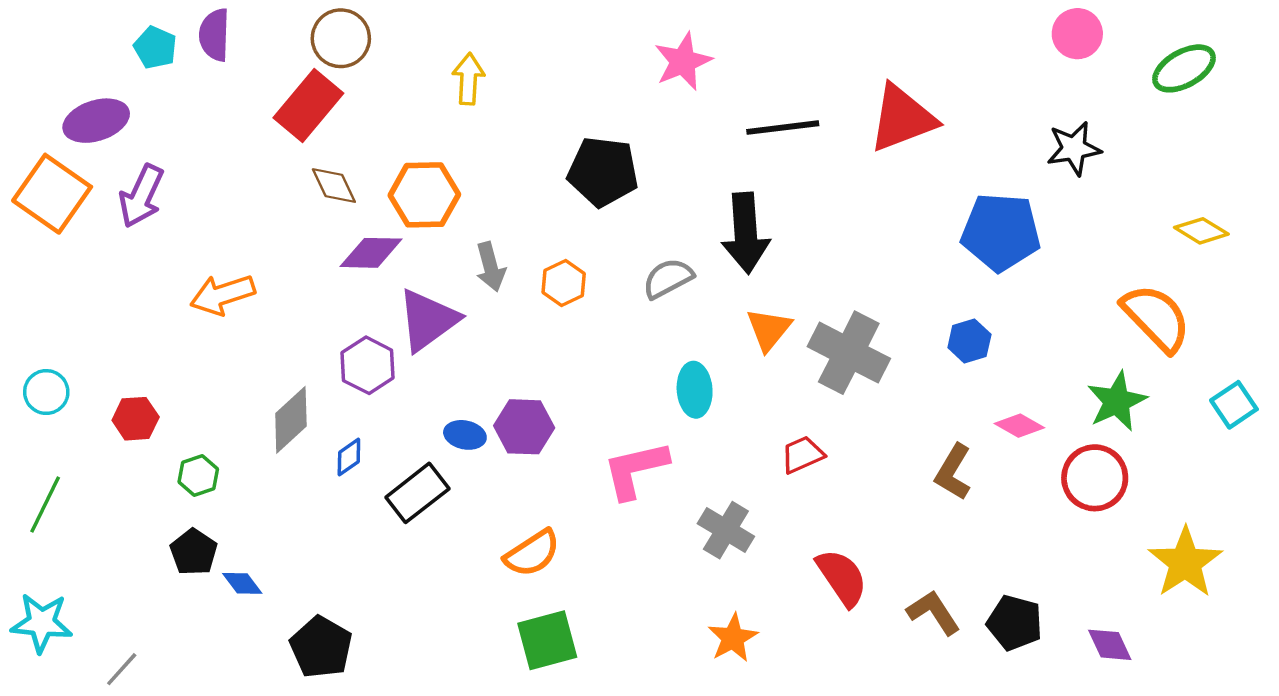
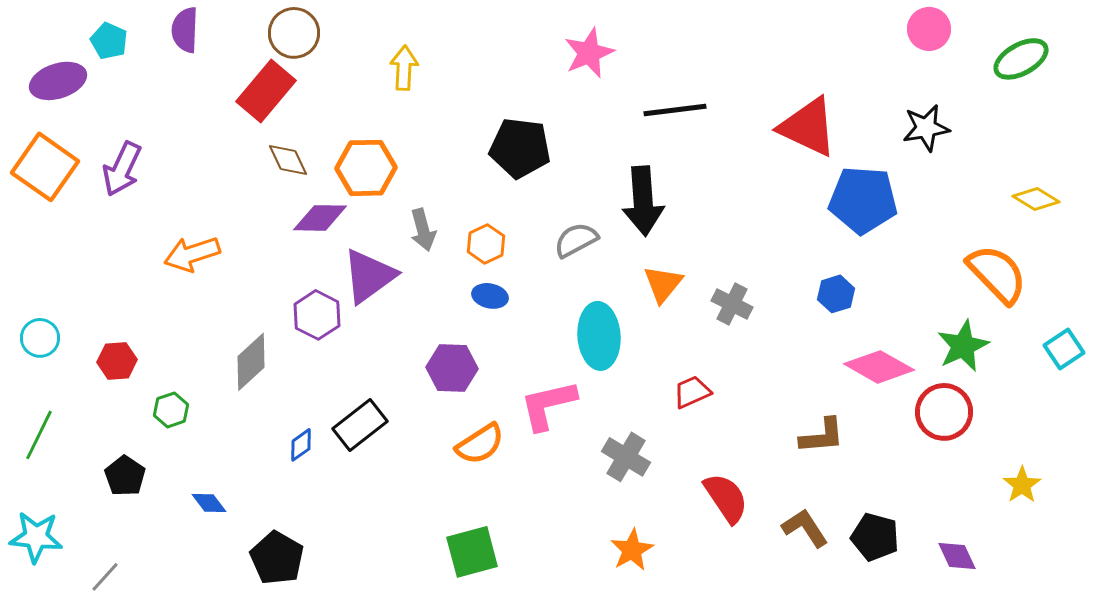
cyan pentagon: (155, 48) -> (109, 41), moved
red triangle: (902, 118) -> (808, 127), moved, turned 46
purple ellipse: (96, 121) -> (58, 81), moved
gray cross: (849, 353) -> (732, 304), size x0.6
cyan ellipse: (695, 390) -> (599, 336), size x1.4
pink diamond: (1019, 426) -> (879, 367), size x1.6
blue ellipse: (465, 435) -> (490, 296), moved
blue diamond: (349, 457) -> (301, 445), moved
brown L-shape: (953, 472) -> (822, 436), moved, turned -126
black pentagon: (194, 552) -> (125, 476), moved
orange semicircle: (532, 553) -> (480, 444), moved
yellow star: (1185, 563) -> (1022, 485), size x0.6

